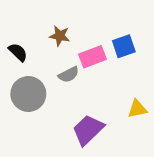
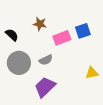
gray semicircle: (69, 75) -> (46, 60), moved
purple trapezoid: (88, 130) -> (45, 87), moved

